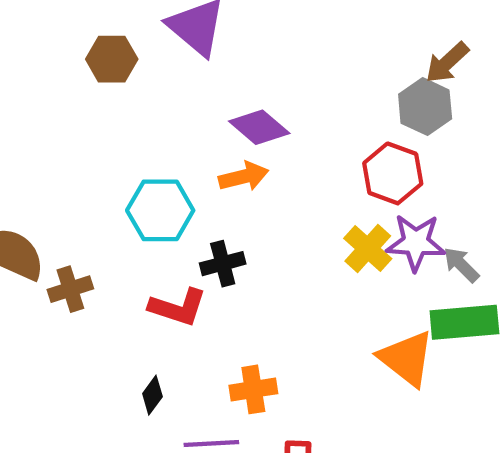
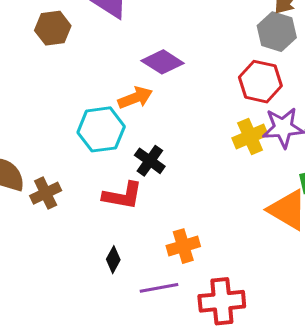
orange arrow: (244, 177) -> (135, 98), moved
yellow cross: (368, 248) -> (250, 137), turned 32
black cross: (223, 264) -> (150, 161), turned -32

